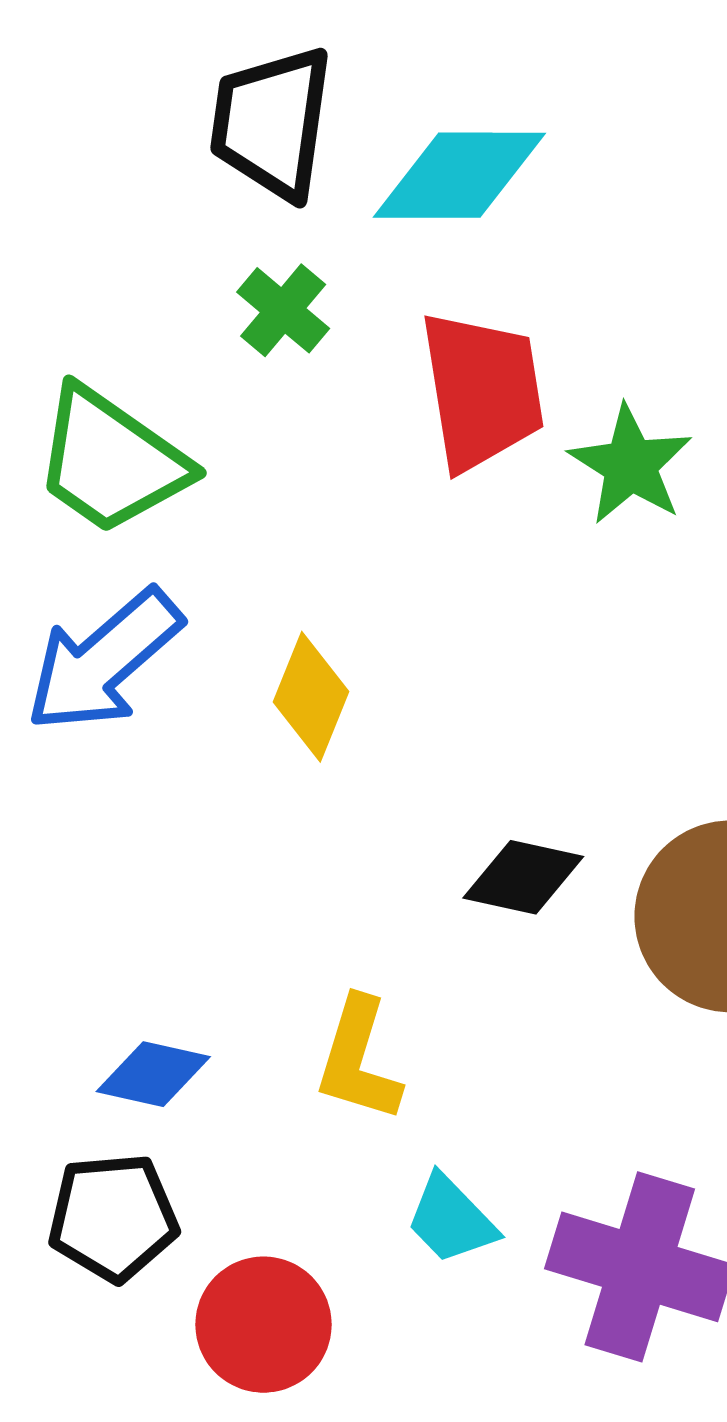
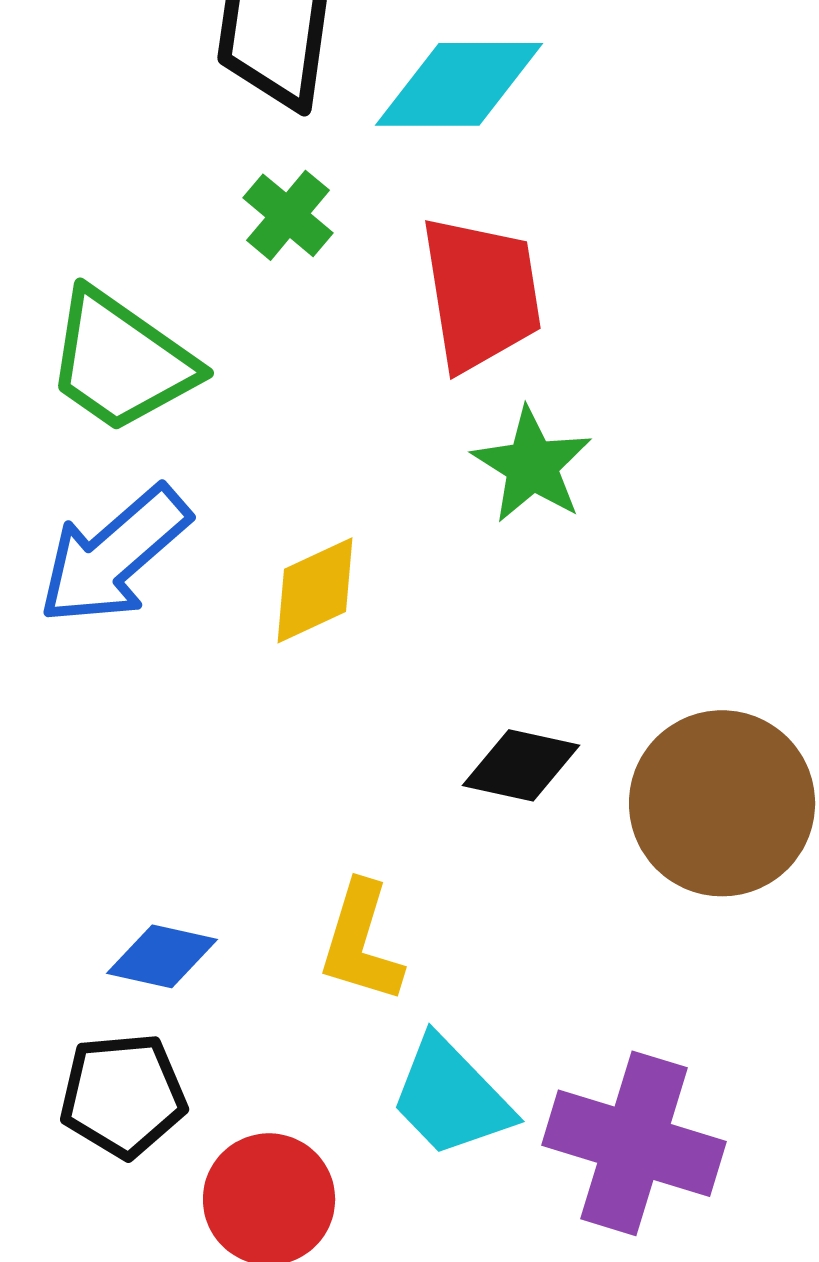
green star: (630, 465) -> (532, 465), moved
yellow diamond: (311, 697) -> (315, 590), turned 43
cyan trapezoid: (451, 1219) -> (451, 1097), size x1.4

